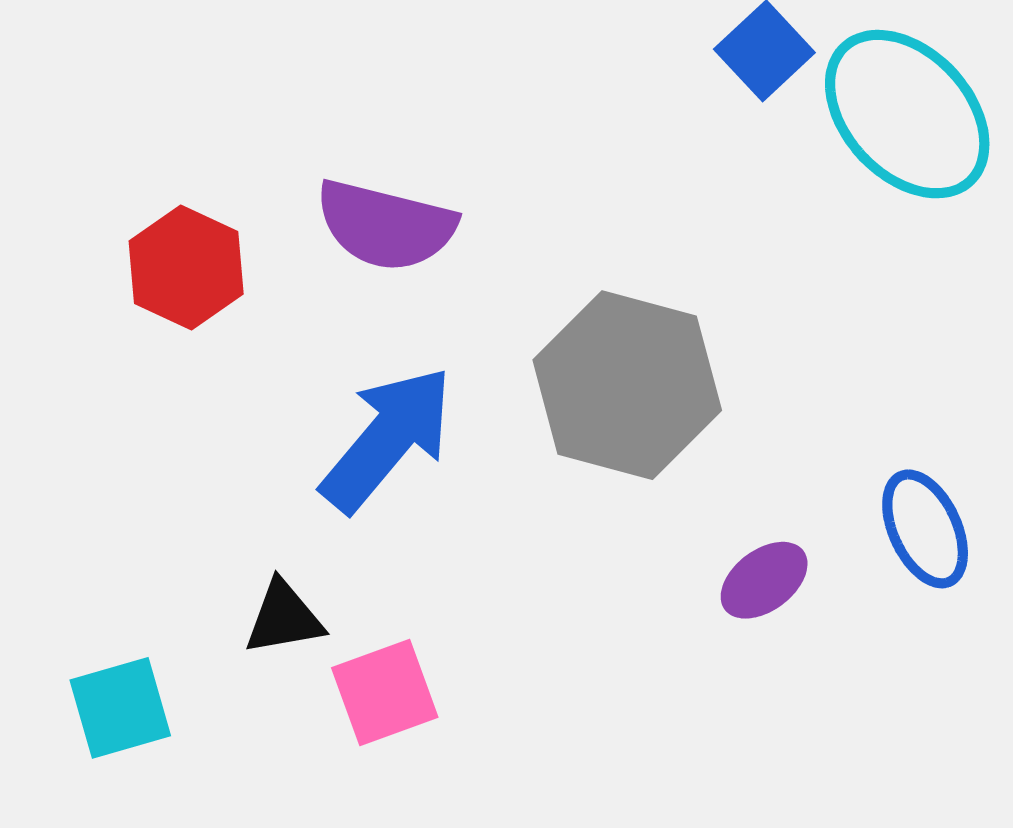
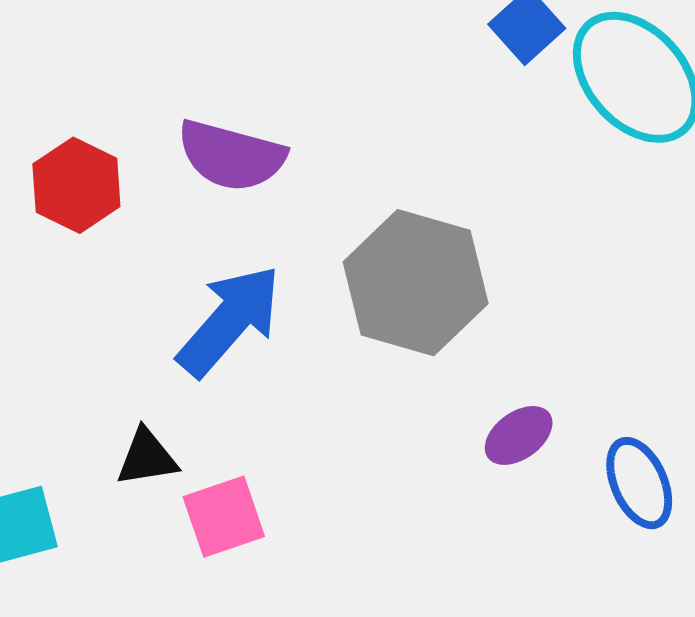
blue ellipse: (925, 529) -> (639, 483), moved

